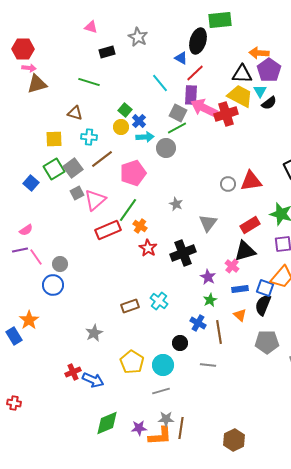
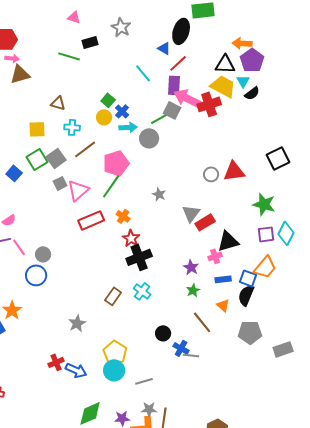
green line: (89, 82) -> (69, 56), moved
gray square: (178, 113) -> (172, 110), moved
green line: (128, 210) -> (111, 186), moved
red rectangle: (250, 225) -> (205, 222), moved
black cross: (183, 253) -> (139, 257), moved
pink cross: (232, 266) -> (215, 256), turned 32
brown rectangle: (130, 306) -> (113, 296), turned -36
blue cross: (198, 323) -> (181, 348), moved
brown line: (219, 332) -> (202, 322), turned -30
cyan circle: (163, 365) -> (114, 370), moved

